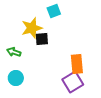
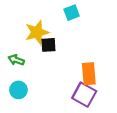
cyan square: (54, 11) -> (72, 13), moved
purple square: (73, 82) -> (84, 95), turned -30

